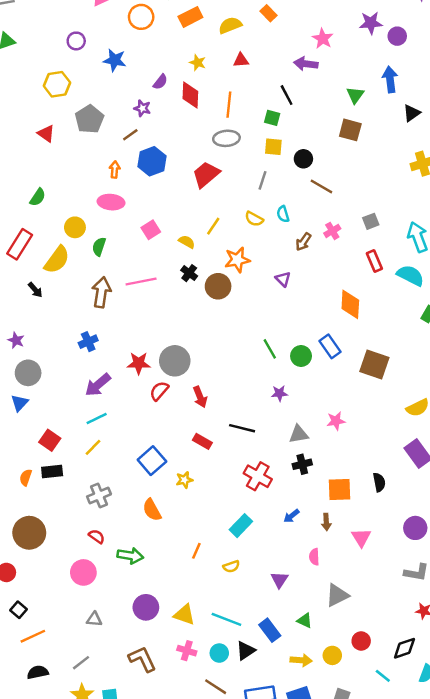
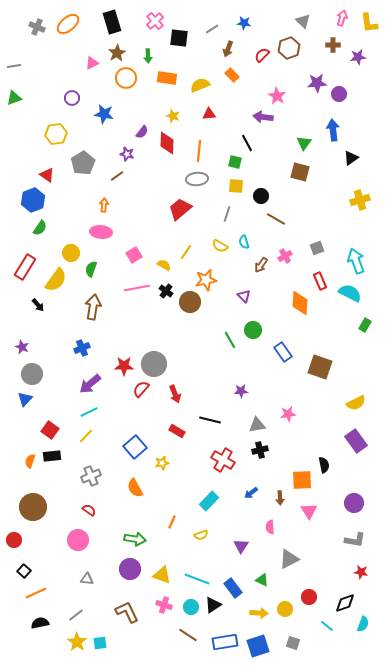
orange rectangle: (190, 17) -> (167, 78), turned 36
blue hexagon: (152, 161) -> (33, 200), moved
pink line: (141, 281) -> (137, 288), moved
orange diamond: (350, 304) -> (300, 303), moved
green line: (270, 349) -> (230, 340), moved
green circle: (301, 356) -> (253, 330), moved
orange square: (340, 489) -> (302, 480), moved
green arrow: (130, 556) -> (135, 539), moved

